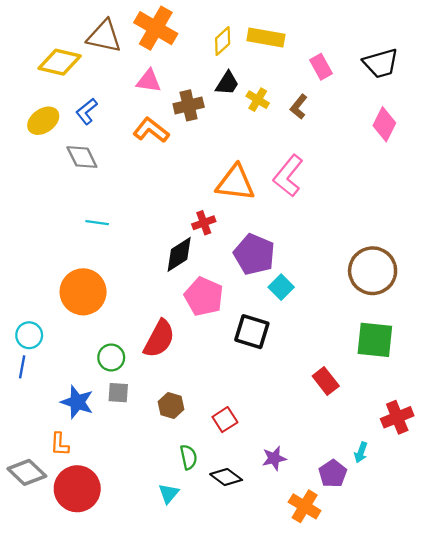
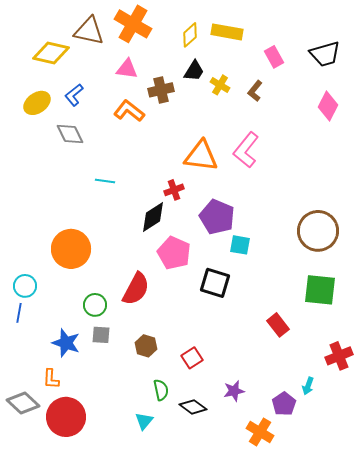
cyan line: (97, 223) -> (105, 181), moved
cyan square: (281, 287) -> (240, 245), turned -35

